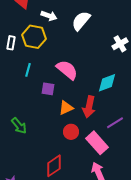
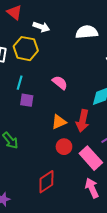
white semicircle: (81, 21) -> (87, 32), moved, turned 45
pink semicircle: (67, 70) -> (60, 83), size x0.7
purple square: (48, 89) -> (27, 100), moved

